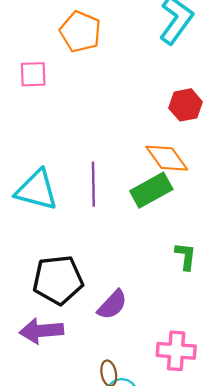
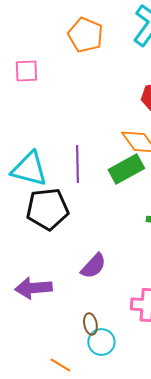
orange pentagon: (80, 32) -> (85, 35), moved
black pentagon: (58, 280) -> (47, 209), moved

